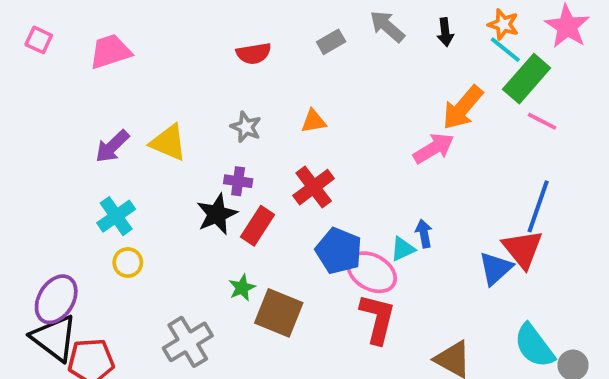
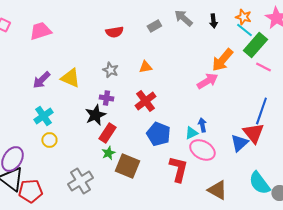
red rectangle: (257, 226) -> (107, 133), moved
pink ellipse: (372, 272) -> (202, 150), moved

